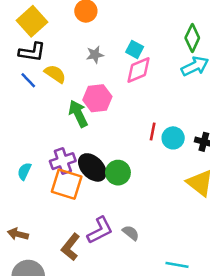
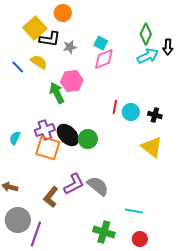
yellow square: (32, 21) -> (35, 28), moved
black L-shape: (32, 52) -> (50, 39), moved
gray semicircle: (131, 233) -> (98, 186), size x1.6

